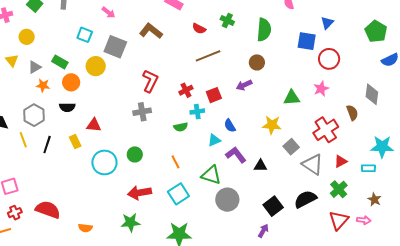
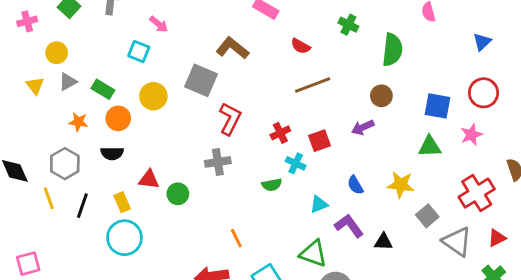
pink arrow: (108, 13) -> (159, 24), moved
green cross: (227, 20) -> (348, 25), moved
blue square: (307, 41) -> (437, 106), moved
gray square: (115, 47) -> (201, 80), moved
gray triangle: (35, 67) -> (68, 82), moved
cyan cross: (197, 112) -> (296, 163), turned 32
blue semicircle: (230, 126) -> (355, 185), moved
green circle: (135, 154) -> (178, 194), moved
cyan circle: (104, 162) -> (124, 238), moved
orange line: (176, 162) -> (236, 238), moved

